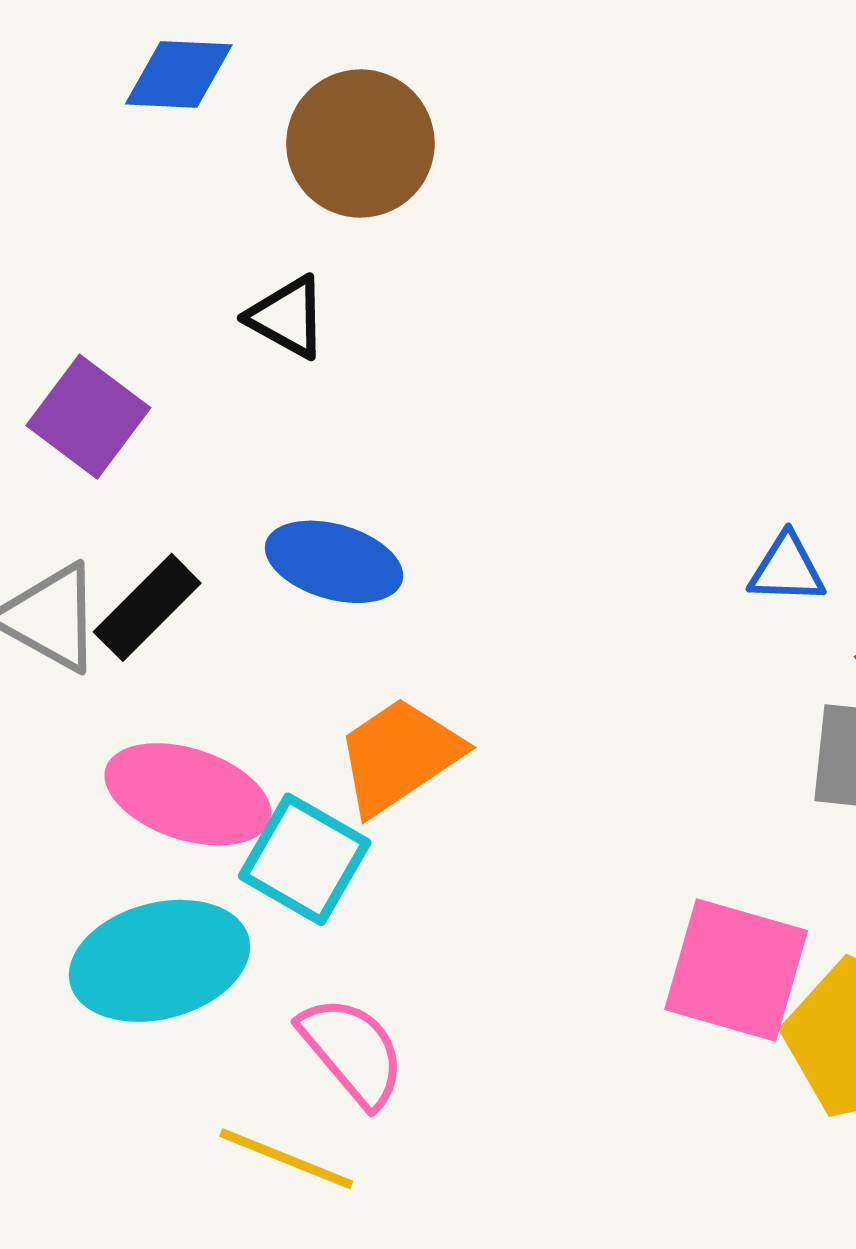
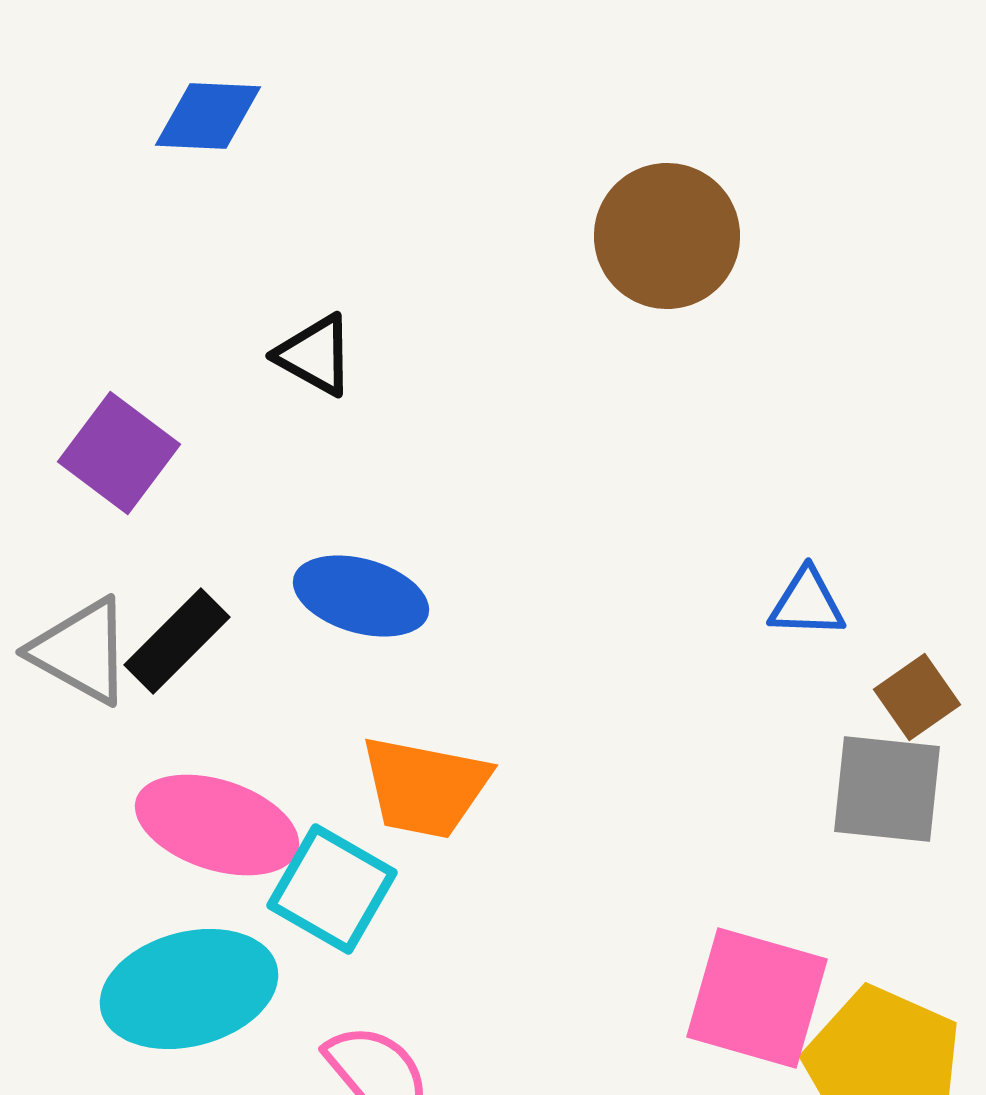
brown circle: (360, 144) -> (667, 236), moved
orange trapezoid: (399, 756) -> (425, 787), turned -135

